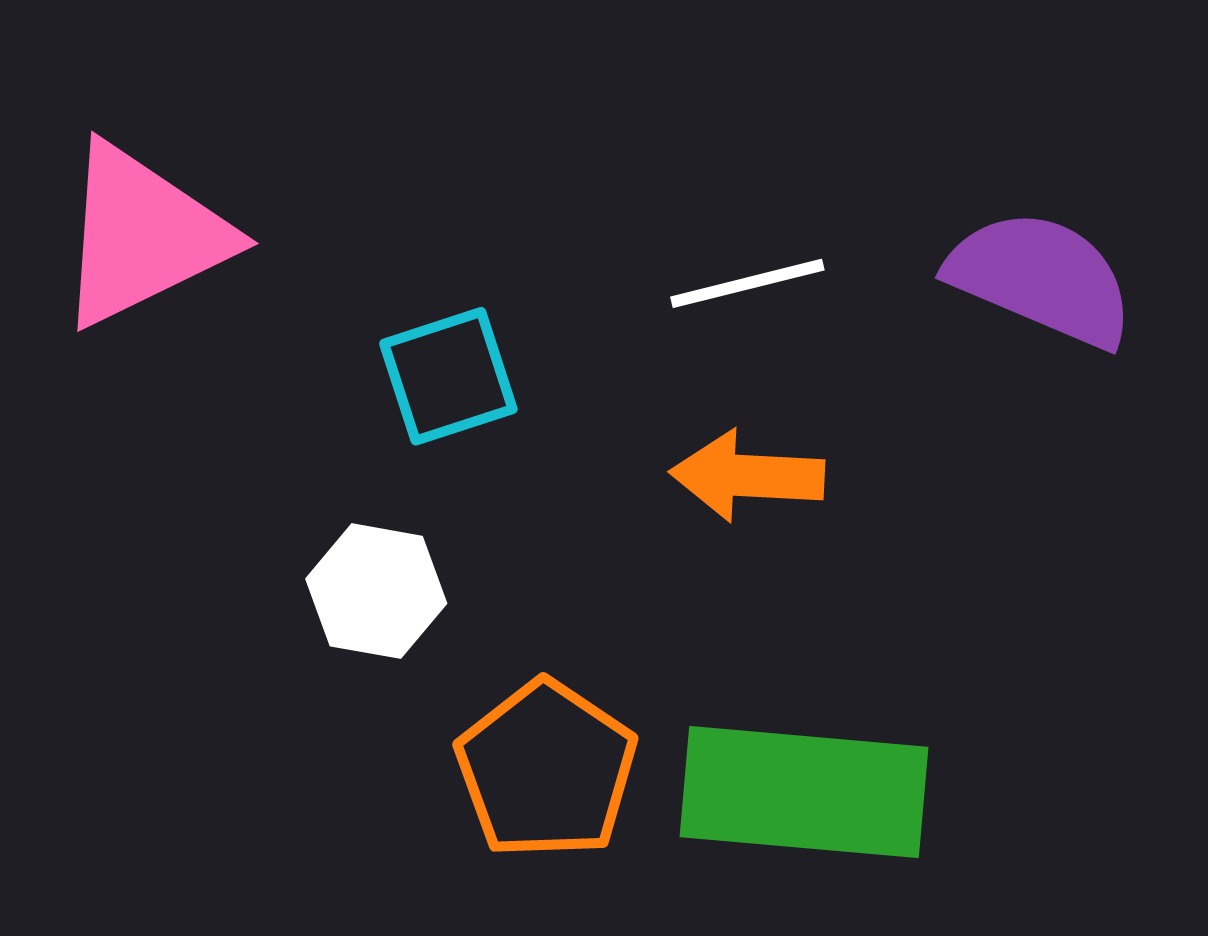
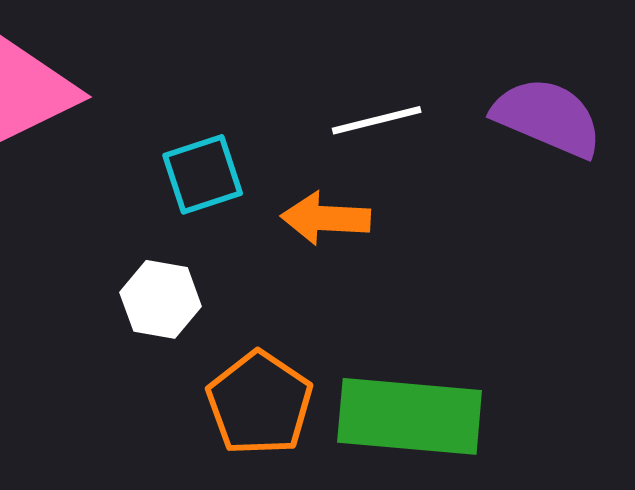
orange arrow: (747, 476) -> (326, 218), moved

